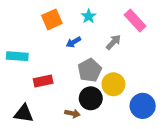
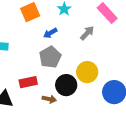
gray pentagon: (90, 70) -> (50, 57), moved
red rectangle: (43, 81) -> (28, 82), moved

